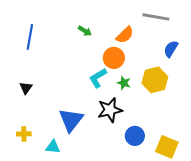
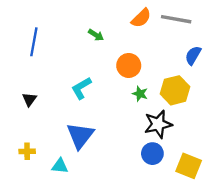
orange semicircle: (125, 35) -> (141, 18), moved
cyan L-shape: (98, 78) -> (81, 88), moved
black star: (110, 110) -> (158, 124), moved

